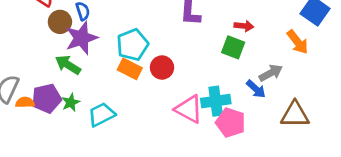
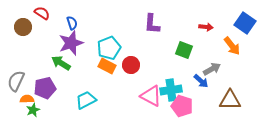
brown circle: (60, 22) -> (23, 27), moved
red arrow: (244, 26) -> (206, 27), moved
orange semicircle: (25, 102) -> (27, 99), moved
green star: (71, 102) -> (33, 110), moved

